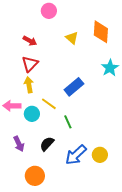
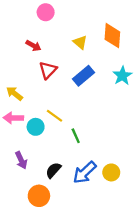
pink circle: (49, 11) -> (46, 12), moved
red triangle: (30, 64) -> (48, 70), moved
yellow arrow: (29, 85) -> (14, 93), moved, turned -42
blue rectangle: (74, 87) -> (83, 76), moved
black semicircle: (47, 144) -> (53, 170), moved

